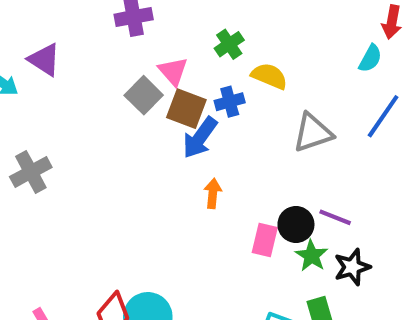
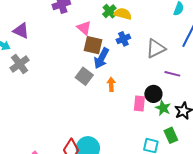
yellow semicircle: (269, 76) -> (123, 14), moved
gray square: (144, 95) -> (84, 76), moved
blue cross: (230, 102) -> (123, 39), moved
gray cross: (31, 172) -> (20, 64), moved
purple line: (335, 217) -> (172, 74), moved

